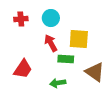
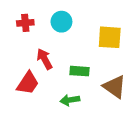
yellow square: (79, 39) -> (110, 37), moved
red arrow: (51, 43) -> (45, 59), moved

